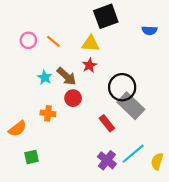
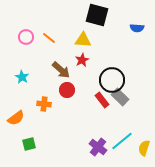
black square: (106, 16) -> (97, 15), turned 35
cyan star: (45, 77) -> (22, 77), moved
gray rectangle: (131, 106) -> (120, 97), size x0.7
red rectangle: (107, 123) -> (102, 100), moved

